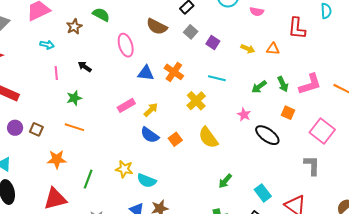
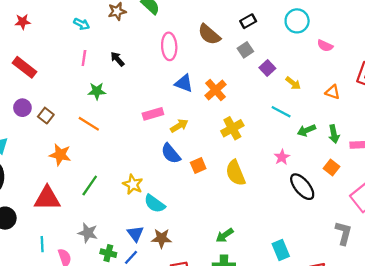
yellow arrow: (248, 49) -> (293, 83), moved
cyan line: (217, 78) -> (281, 112), moved
green arrow: (225, 181) -> (225, 235), moved

